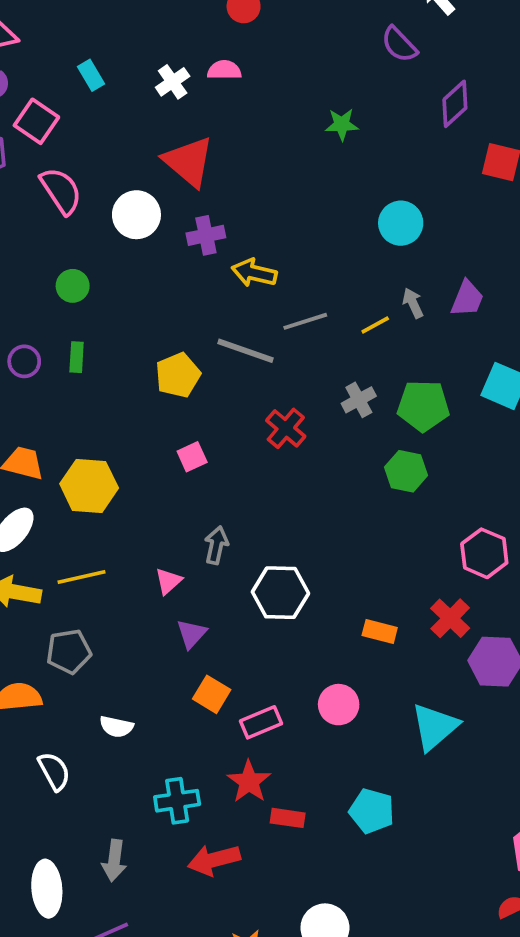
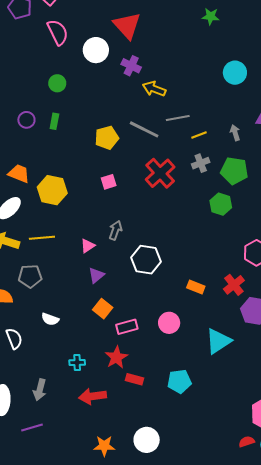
purple cross: (206, 235) -> (131, 66), turned 30
gray arrow: (413, 303) -> (235, 133), moved
yellow line: (375, 325) -> (199, 135), moved
red cross: (286, 428) -> (160, 173), size x1.4
cyan cross: (177, 801) -> (77, 363), size x0.7
cyan pentagon: (372, 811) -> (179, 381), turned -30

